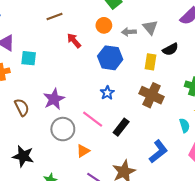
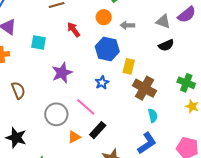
gray triangle: (150, 27) -> (163, 21), moved, turned -35
cyan square: (29, 58) -> (39, 43), moved
yellow rectangle: (150, 62) -> (129, 66), moved
purple star: (54, 99) -> (62, 73), moved
cyan semicircle: (185, 125) -> (153, 116), moved
black rectangle: (121, 127) -> (98, 130), moved

